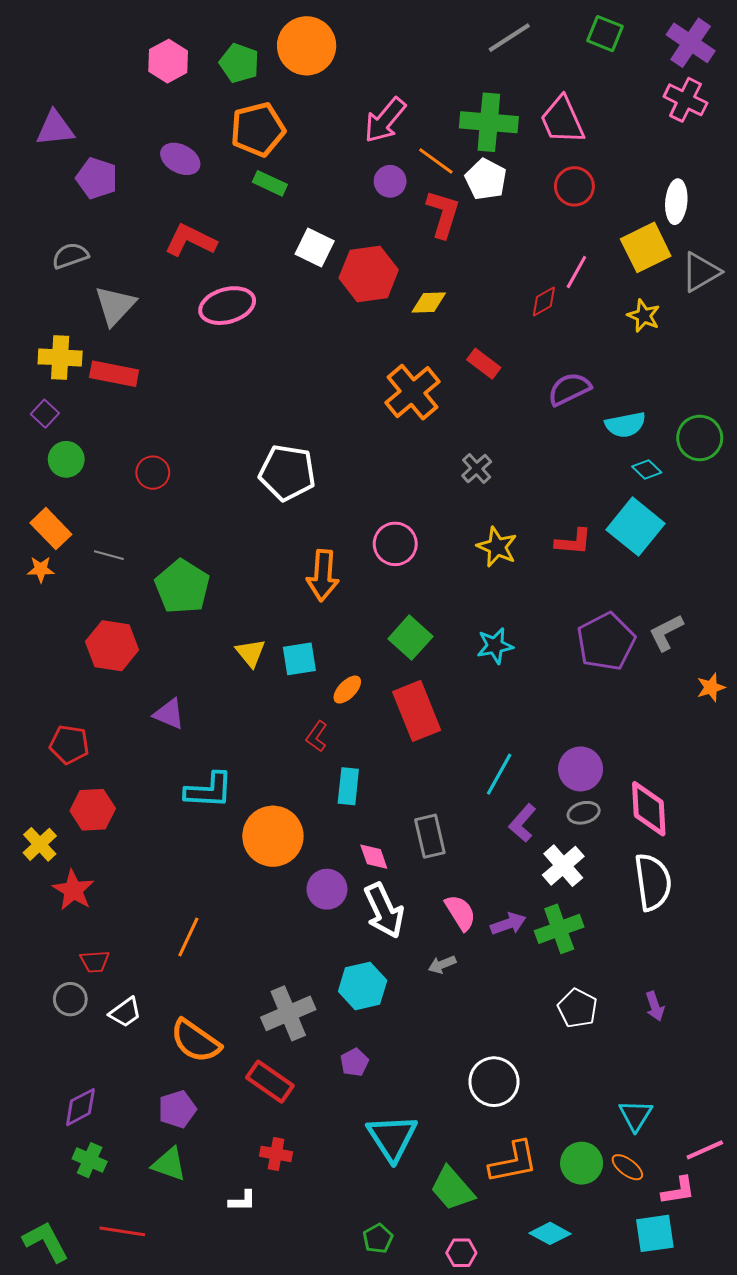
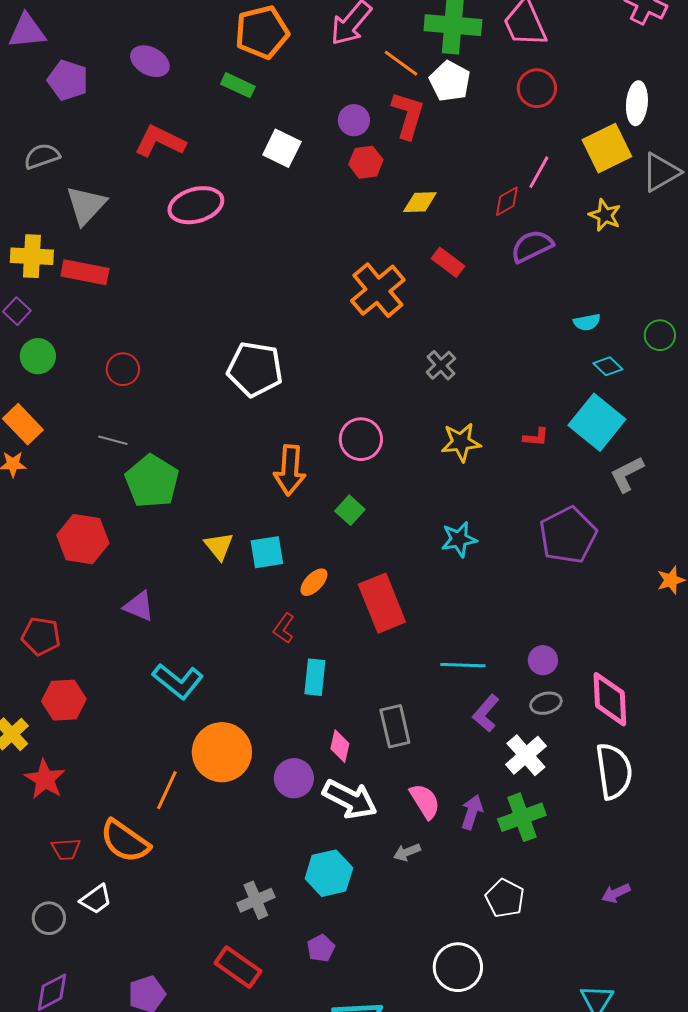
orange pentagon: (258, 129) -> (262, 32), moved
purple circle: (390, 181) -> (354, 120), moved
red hexagon: (369, 274) -> (366, 162), moved, size x0.6
yellow diamond: (429, 302) -> (420, 202), moved
purple semicircle: (569, 389) -> (532, 246), moved
cyan semicircle: (625, 425) -> (587, 322), size x0.7
green circle: (700, 438) -> (660, 335), size x0.7
red L-shape: (573, 542) -> (536, 437), size x0.7
yellow star: (497, 547) -> (461, 442), turned -30
gray line: (109, 555) -> (113, 440), moved
gray L-shape: (666, 632) -> (627, 474), moved
green square: (410, 638) -> (350, 510), moved, size x0.7
purple circle: (581, 769) -> (543, 660), size x0.7
cyan line: (499, 774) -> (463, 665), turned 63
cyan L-shape: (209, 790) -> (178, 681), turned 36
orange circle: (273, 836) -> (222, 752), moved
pink diamond: (374, 857) -> (340, 746), turned 32
white arrow: (384, 911) -> (350, 799), turned -38
purple arrow: (508, 924) -> (472, 812), turned -52
orange line: (188, 937) -> (167, 790), moved
gray circle: (70, 999) -> (49, 918), moved
purple arrow: (655, 1006) -> (616, 893), turned 84
white pentagon: (577, 1008) -> (505, 898), moved
gray cross: (288, 1013) -> (256, 900), size x0.7
orange semicircle: (196, 1041) -> (125, 841), moved

